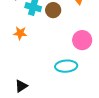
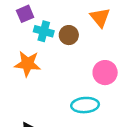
orange star: (20, 33) -> (28, 64), size x1.5

